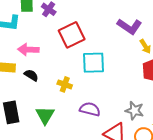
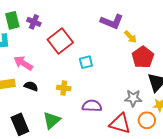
pink arrow: (28, 50) -> (23, 63), turned 42
cyan square: (94, 63) -> (86, 62), size x0.6
green triangle: (45, 115) -> (52, 120), turned 30

